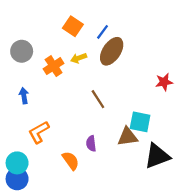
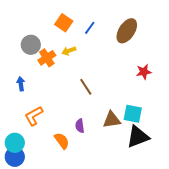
gray circle: (22, 51) -> (31, 45), moved
brown ellipse: (112, 51) -> (127, 31), moved
cyan square: (140, 122) -> (133, 114), moved

